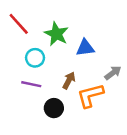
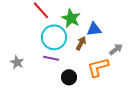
cyan circle: (35, 58) -> (54, 37), size x1.6
brown arrow: (69, 80) -> (81, 43), moved

